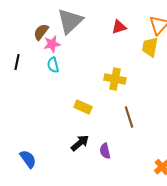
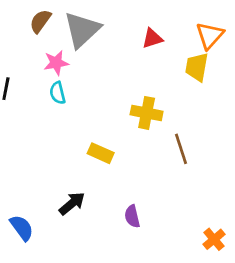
brown semicircle: (41, 32) -> (40, 21), moved
brown line: (129, 117) -> (181, 149), moved
black arrow: (80, 143) -> (72, 203), moved

